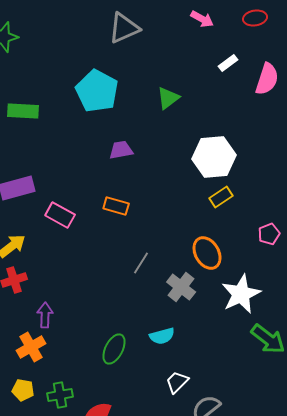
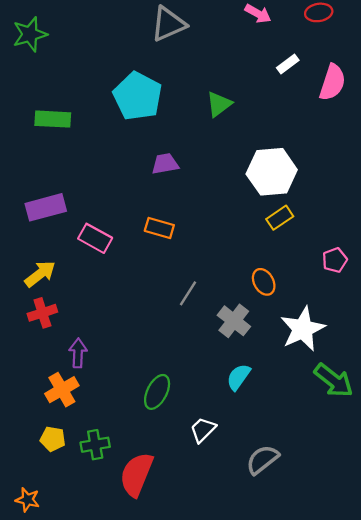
orange ellipse: (207, 253) -> (264, 282), size x0.7
cyan semicircle: (162, 336) -> (238, 377), moved, turned 140
white trapezoid: (177, 382) -> (203, 430), moved

